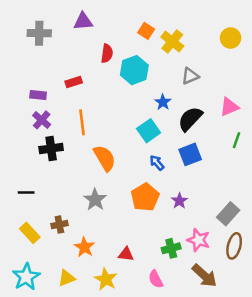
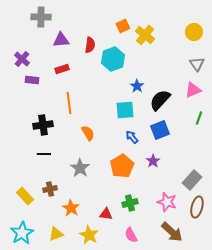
purple triangle: (83, 21) -> (61, 40), moved
orange square: (146, 31) -> (123, 26), turned 32
gray cross: (39, 33) -> (41, 17), moved
gray triangle: (190, 76) -> (197, 64), moved, turned -42
purple cross: (42, 120) -> (22, 59), moved
cyan square: (149, 131) -> (125, 110), turned 30
orange semicircle: (105, 158) -> (88, 133), size x0.7
black line: (26, 192) -> (44, 154), moved
purple star: (179, 201) -> (153, 161), moved
green cross: (171, 248) -> (130, 203), moved

